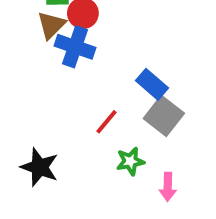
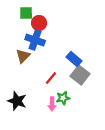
brown triangle: (51, 25) -> (23, 56), moved
pink arrow: (168, 187) -> (52, 104), moved

